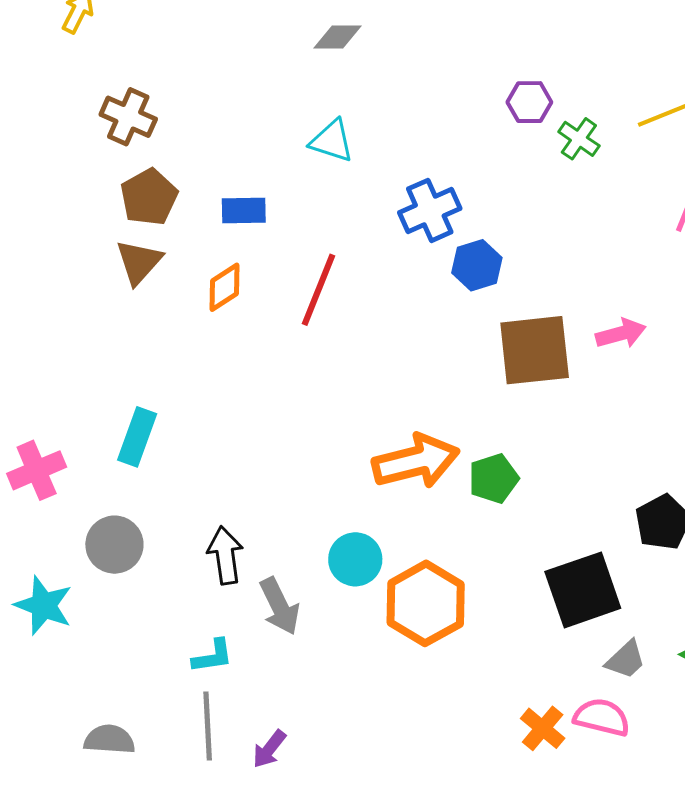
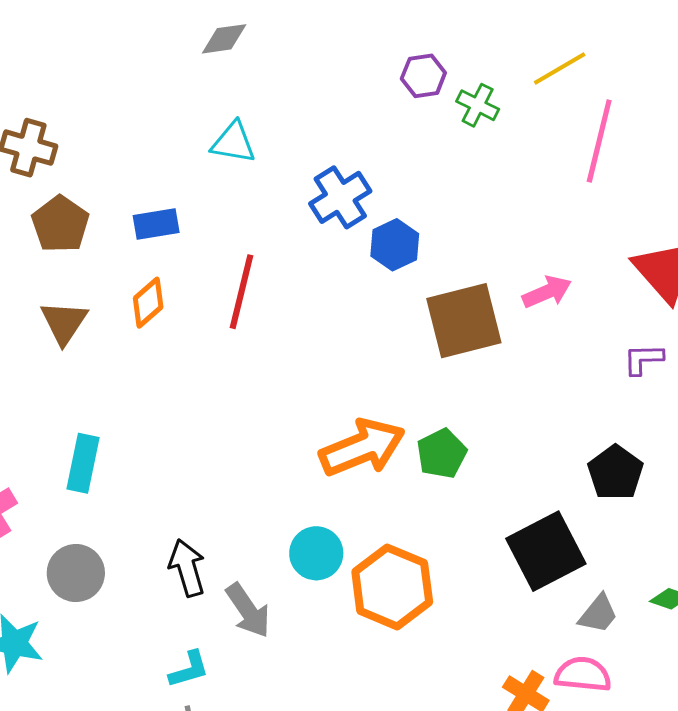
brown triangle: (139, 262) -> (64, 322), moved

